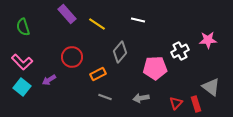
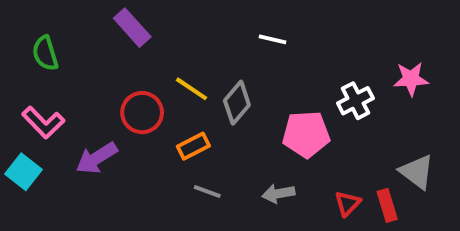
yellow line: (97, 24) -> (191, 89), moved
purple arrow: (49, 80) -> (97, 158), size x1.5
cyan square: (22, 87) -> (23, 172), moved

